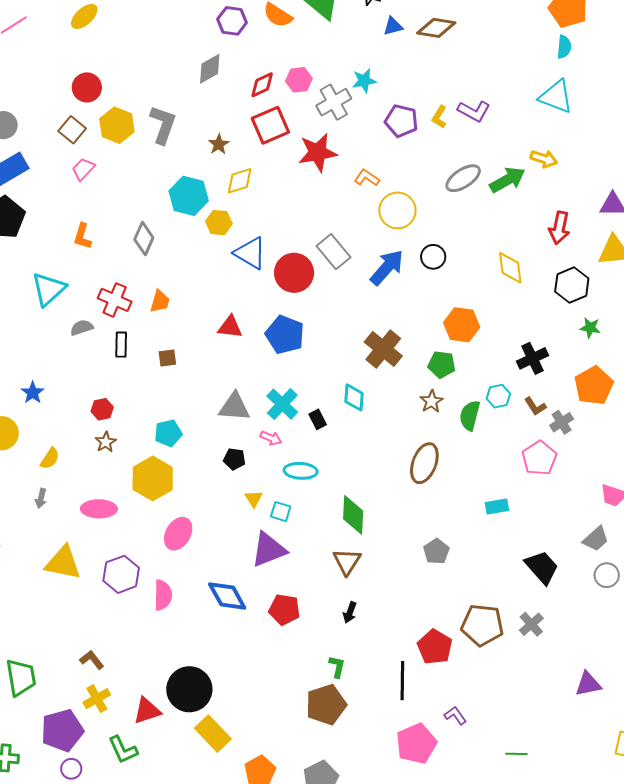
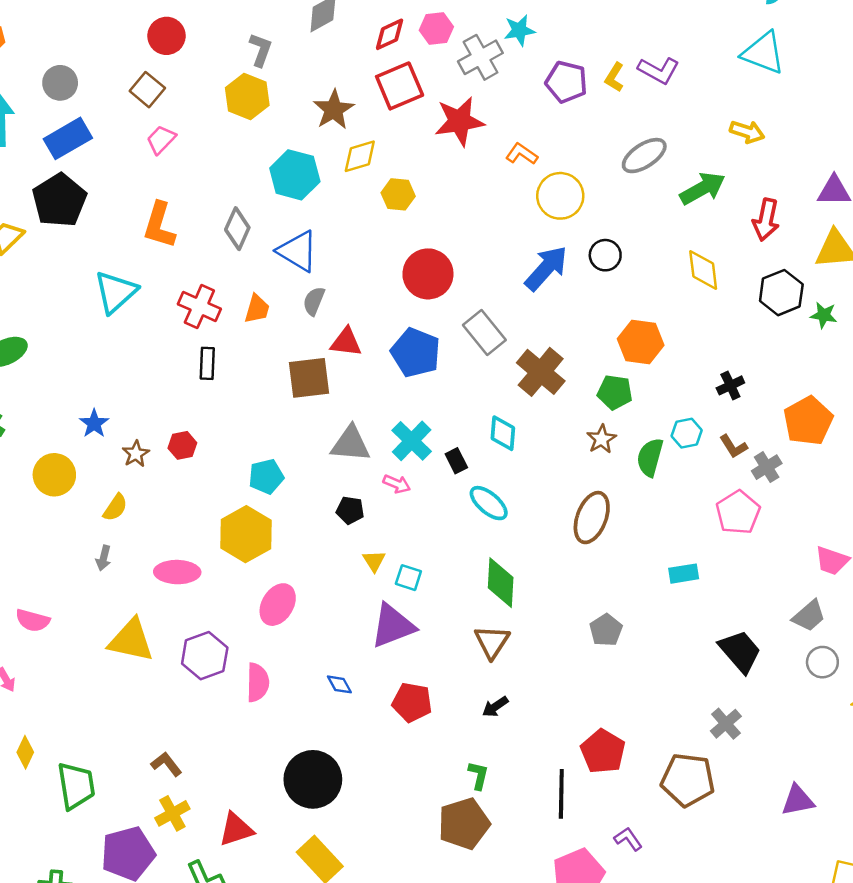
yellow hexagon: (117, 125) -> (247, 97), moved
gray L-shape: (163, 125) -> (261, 50), moved, size x0.7
brown star: (219, 144) -> (334, 110), size x1.5
green arrow: (507, 180) -> (703, 188), moved
yellow hexagon: (219, 223) -> (398, 194), moved
orange L-shape: (83, 236) -> (159, 225), size x1.4
gray rectangle: (333, 252) -> (484, 332), moved
blue triangle: (250, 253) -> (298, 251), moved
gray semicircle: (82, 328) -> (314, 301), moved, turned -50
green star: (590, 328) -> (824, 315), moved
brown square: (167, 358) -> (309, 378), moved, size x1.8
black cross: (532, 358) -> (730, 385), size x0.7
brown star: (106, 442) -> (136, 454), moved
cyan ellipse: (301, 471) -> (489, 503), moved, turned 36
blue diamond: (227, 596) -> (339, 684), size x0.5
black arrow: (350, 612) -> (495, 707), turned 35
brown pentagon: (482, 625) -> (688, 780), moved
black circle: (189, 689) -> (313, 779), moved

